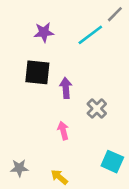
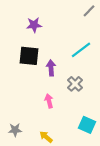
cyan line: (90, 35) -> (81, 50), moved

